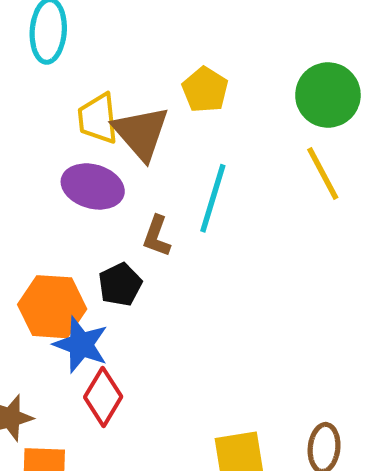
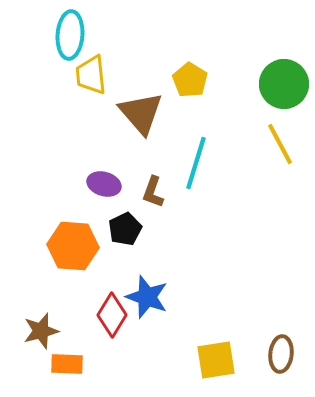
yellow trapezoid: (98, 119) -> (91, 75), moved
purple ellipse: (93, 186) -> (104, 184), moved, size x0.7
blue star: (81, 345) -> (147, 297), moved

